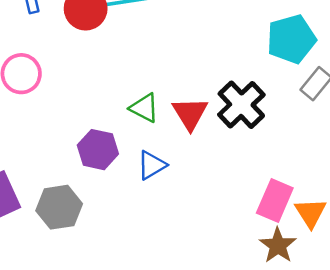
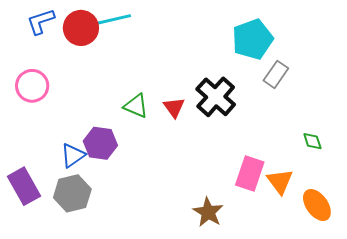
red triangle: (190, 113) -> (174, 107), size x0.7
blue triangle: (152, 165) -> (73, 155), moved
brown star: (278, 245) -> (208, 212), moved

